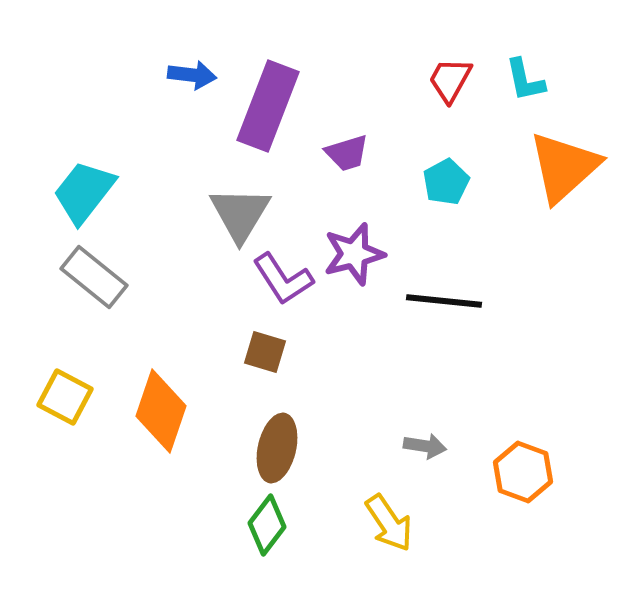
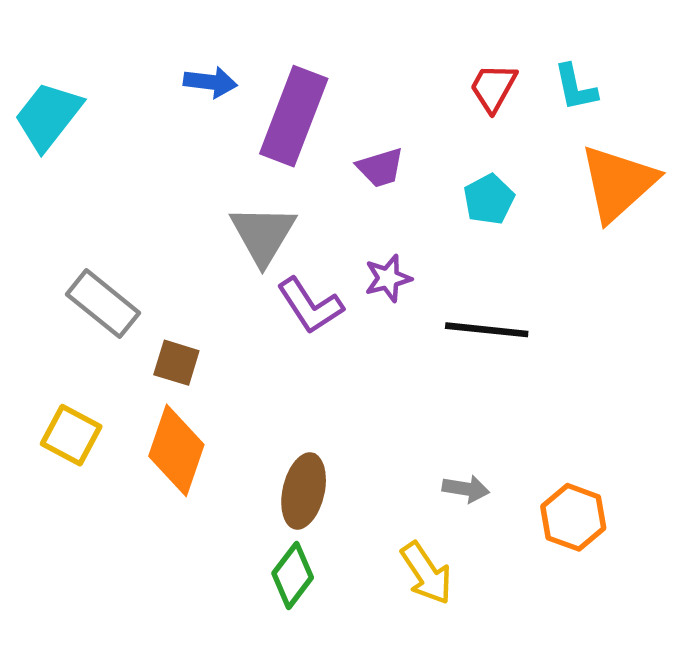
cyan trapezoid: (84, 192) -> (48, 116), moved
purple star: (354, 254) -> (388, 278), size x0.7
brown square: (265, 352) -> (176, 363), moved

